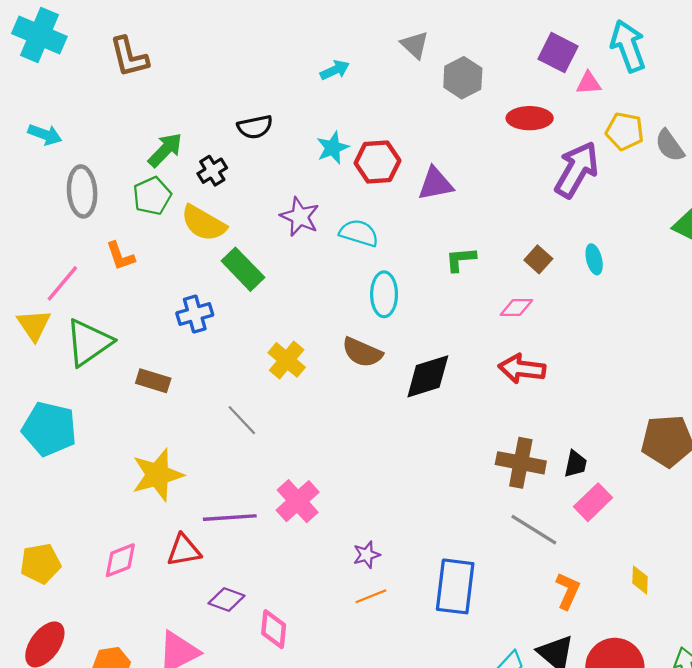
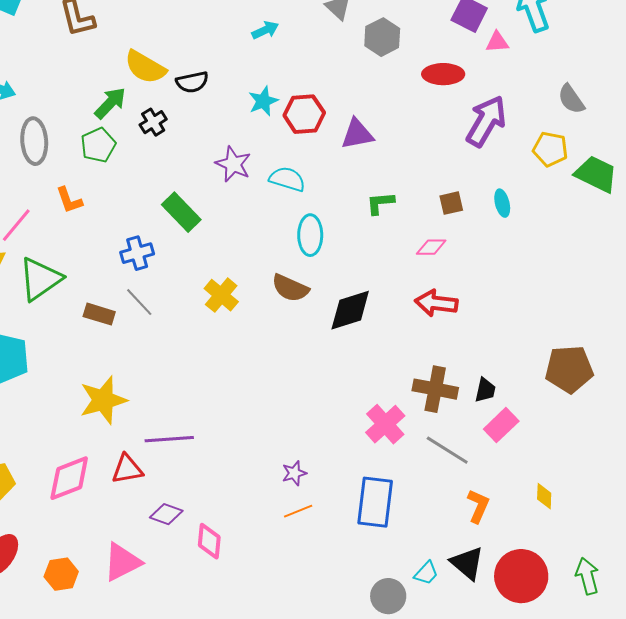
yellow pentagon: (625, 131) -> (550, 149), moved
yellow semicircle: (204, 223) -> (145, 67), moved
brown square: (538, 259) -> (451, 203), turned 35
gray line: (242, 420) -> (139, 302), moved
pink cross: (298, 501) -> (385, 424), moved
pink diamond: (120, 560) -> (69, 478), size x1.4

